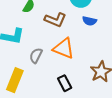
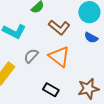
black rectangle: (65, 83) -> (51, 90), turned -49

